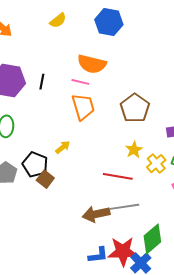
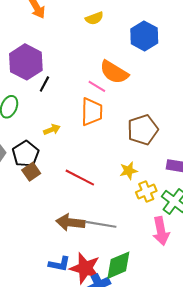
black line: (42, 82) -> (44, 84), moved
yellow arrow: (63, 147) -> (52, 130), moved
red line: (118, 176) -> (80, 178), moved

